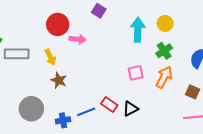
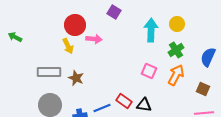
gray rectangle: (17, 54) -> (49, 72), moved
yellow arrow: (50, 57) -> (68, 46), moved
pink square: (136, 73) -> (149, 71), turned 35
black triangle: (130, 109) -> (144, 105), turned 35

